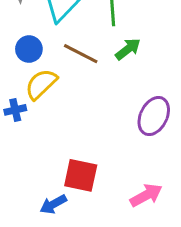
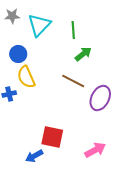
brown line: (81, 54) -> (73, 81), moved
yellow semicircle: (41, 84) -> (26, 77), turned -70

